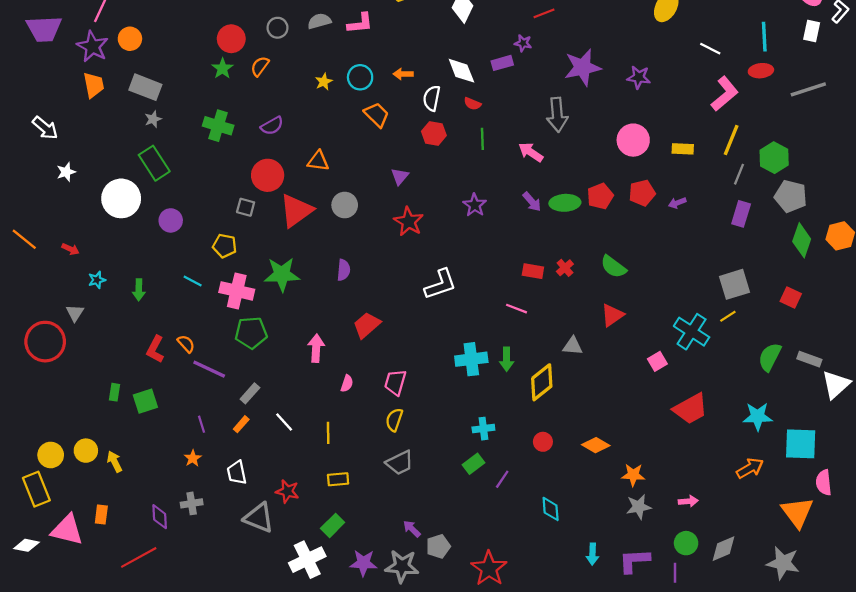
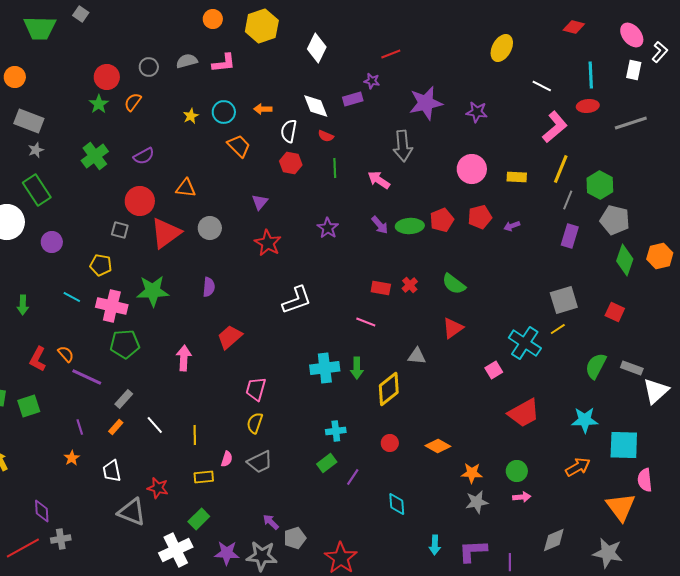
green cross: (218, 126) -> (95, 156), turned 36
pink semicircle: (347, 383) -> (227, 459), moved
gray cross: (192, 503) -> (61, 539), moved
green circle: (686, 543) -> (517, 471), moved

